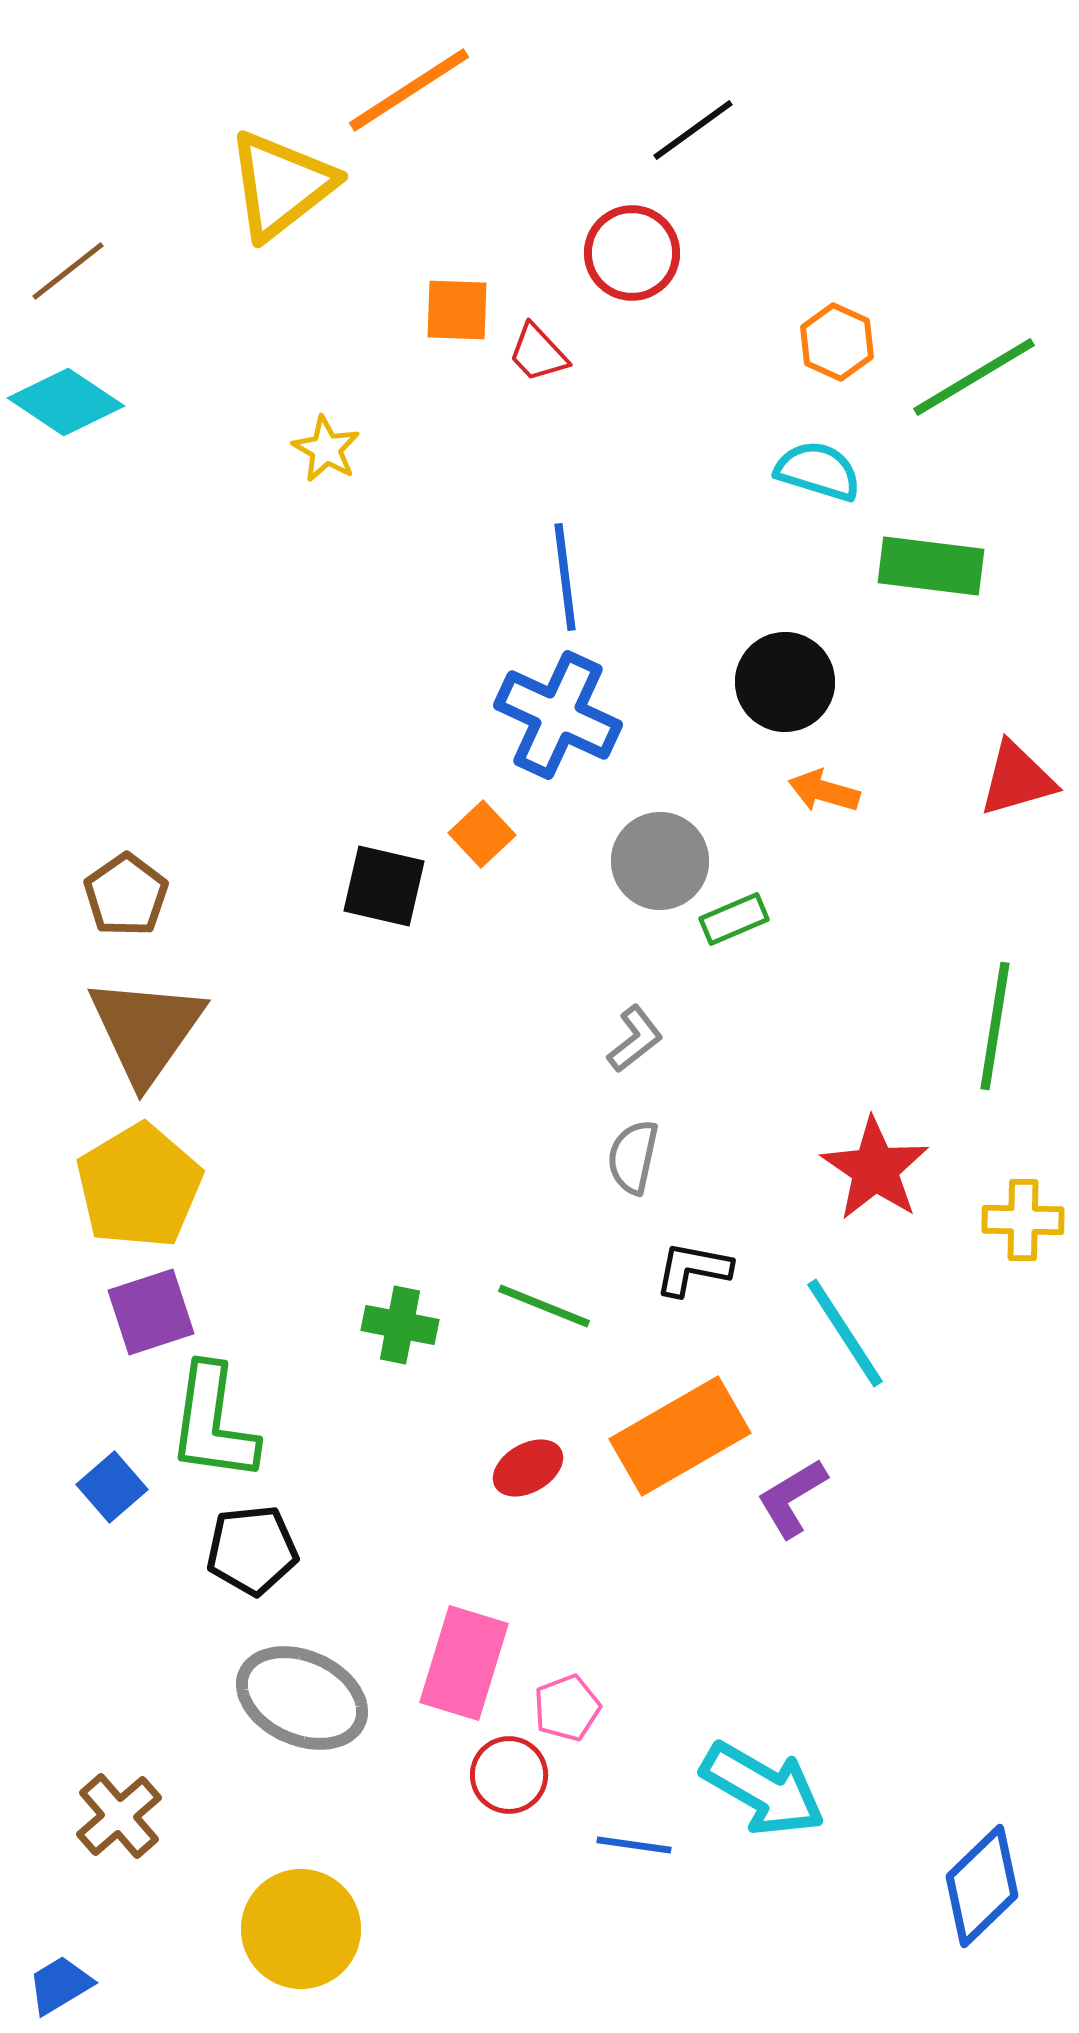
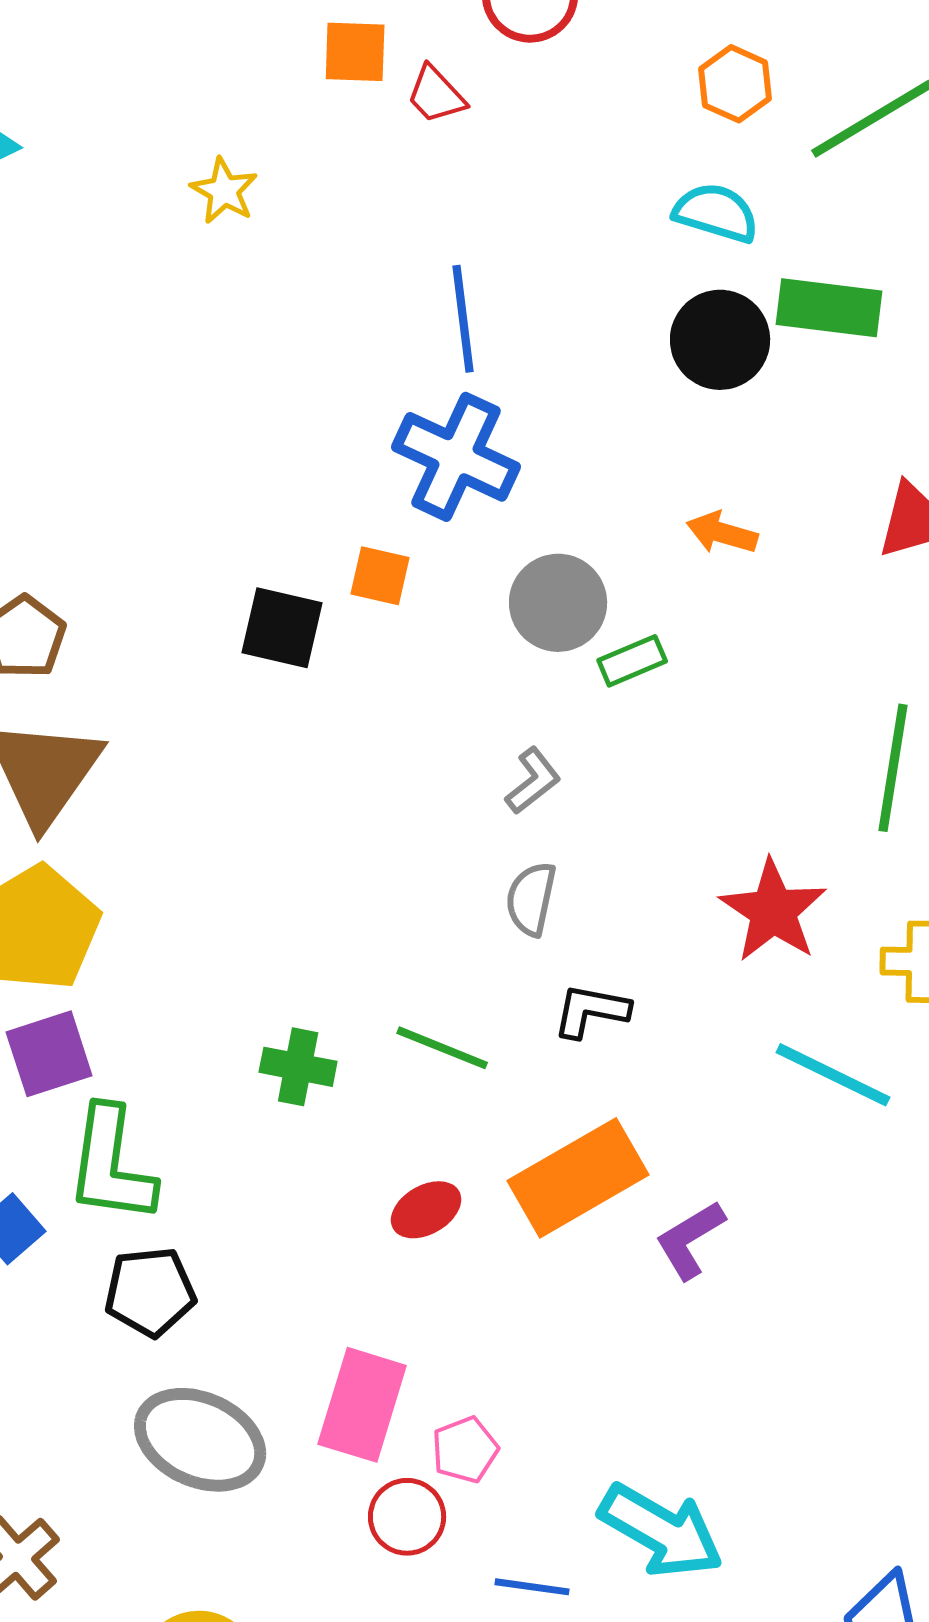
black circle: (785, 682) -> (720, 340), moved
orange square: (482, 834) -> (380, 576), turned -34
cyan line: (845, 1333) -> (833, 1075), moved, turned -31

